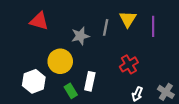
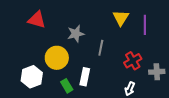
gray line: (106, 27) -> (101, 48), moved
red cross: (129, 64) -> (133, 61), moved
gray cross: (166, 92) -> (157, 72), moved, turned -35

